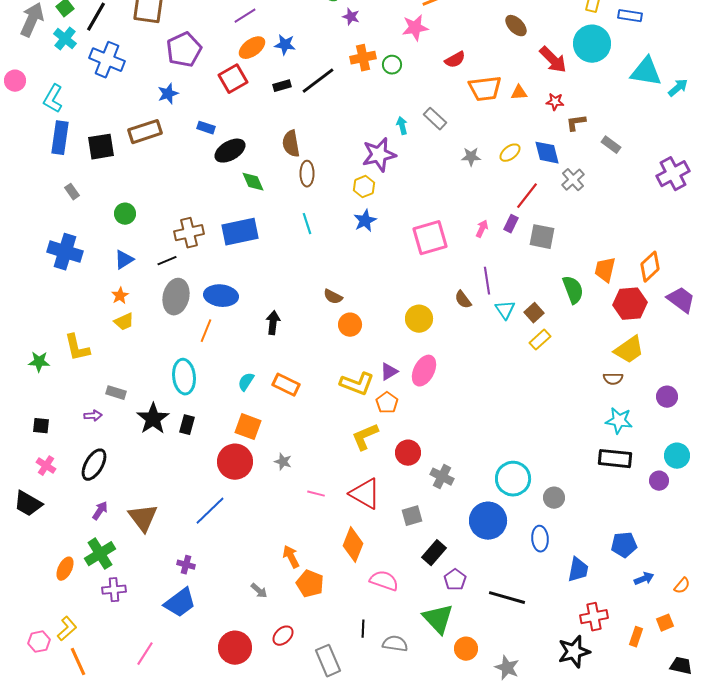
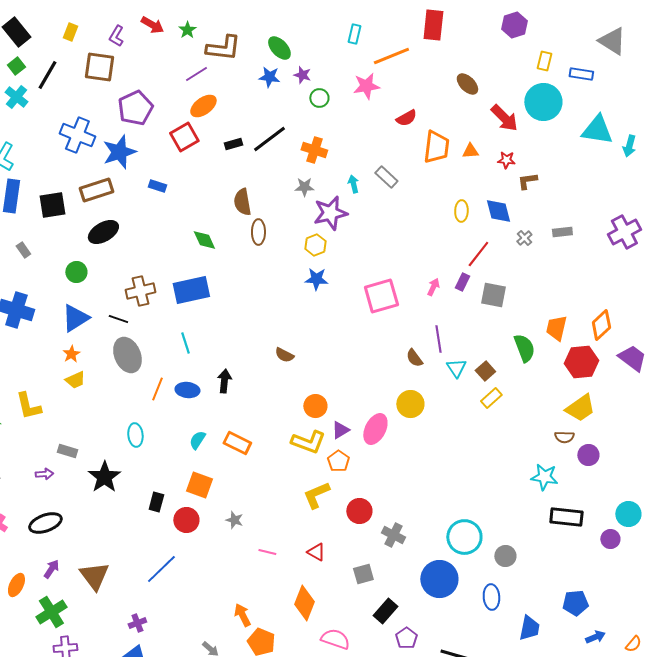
blue star: (285, 45) -> (269, 77), moved
orange cross: (363, 58) -> (314, 150), moved, turned 30
blue cross: (107, 60) -> (77, 135), moved
green circle: (392, 65) -> (319, 98), moved
cyan arrow: (678, 88) -> (629, 146), turned 145
orange trapezoid: (485, 89) -> (436, 147), turned -76
blue star: (168, 94) -> (119, 152), size x1.6
gray rectangle: (611, 145) -> (562, 232), moved, turned -42
black ellipse: (230, 151) -> (103, 232), moved
yellow ellipse: (510, 153) -> (461, 211), turned -50
gray star: (471, 157) -> (304, 187), moved
gray cross: (573, 180) -> (524, 238), size x0.7
blue star: (365, 221) -> (316, 279), turned 30
cyan line: (307, 224) -> (185, 343), moved
blue triangle: (124, 260) -> (75, 318), size x1.4
black line: (167, 261) -> (118, 319), turned 42
blue ellipse: (221, 296) -> (187, 390), moved, size x0.7
gray ellipse: (176, 297) -> (127, 355), turned -36
yellow circle: (419, 319) -> (410, 404), moved
orange circle: (350, 325) -> (315, 406), moved
cyan ellipse: (184, 377) -> (135, 435), size x0.7
purple circle: (667, 397) -> (588, 455), moved
cyan star: (619, 421) -> (544, 477), moved
black rectangle: (187, 425) -> (156, 502), moved
red circle: (235, 462) -> (186, 520), size x0.7
black ellipse: (94, 465) -> (45, 523), turned 40
red triangle: (365, 494) -> (316, 552), size x0.6
purple cross: (186, 565) -> (137, 623), turned -36
orange ellipse: (65, 569) -> (16, 585), moved

